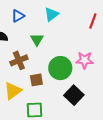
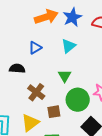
green triangle: (37, 40) -> (65, 76), moved
brown cross: (19, 60) -> (36, 92), turned -30

